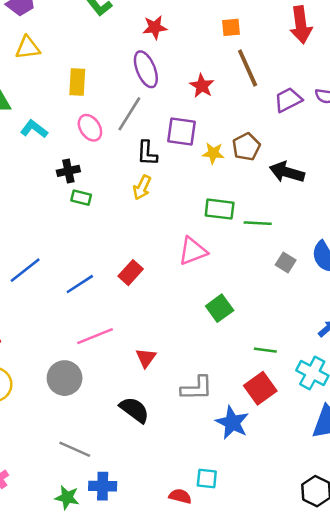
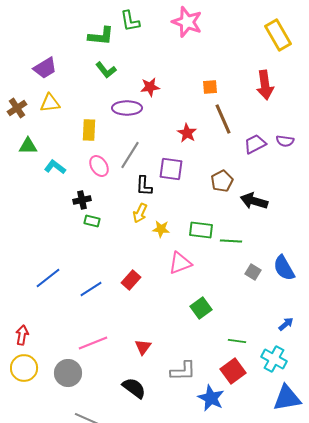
purple ellipse: (146, 69) -> (127, 108), moved, turned -68
yellow star: (213, 153) -> (161, 229), moved
pink line: (95, 336) -> (93, 343), moved
gray circle: (65, 378) -> (68, 373), moved

